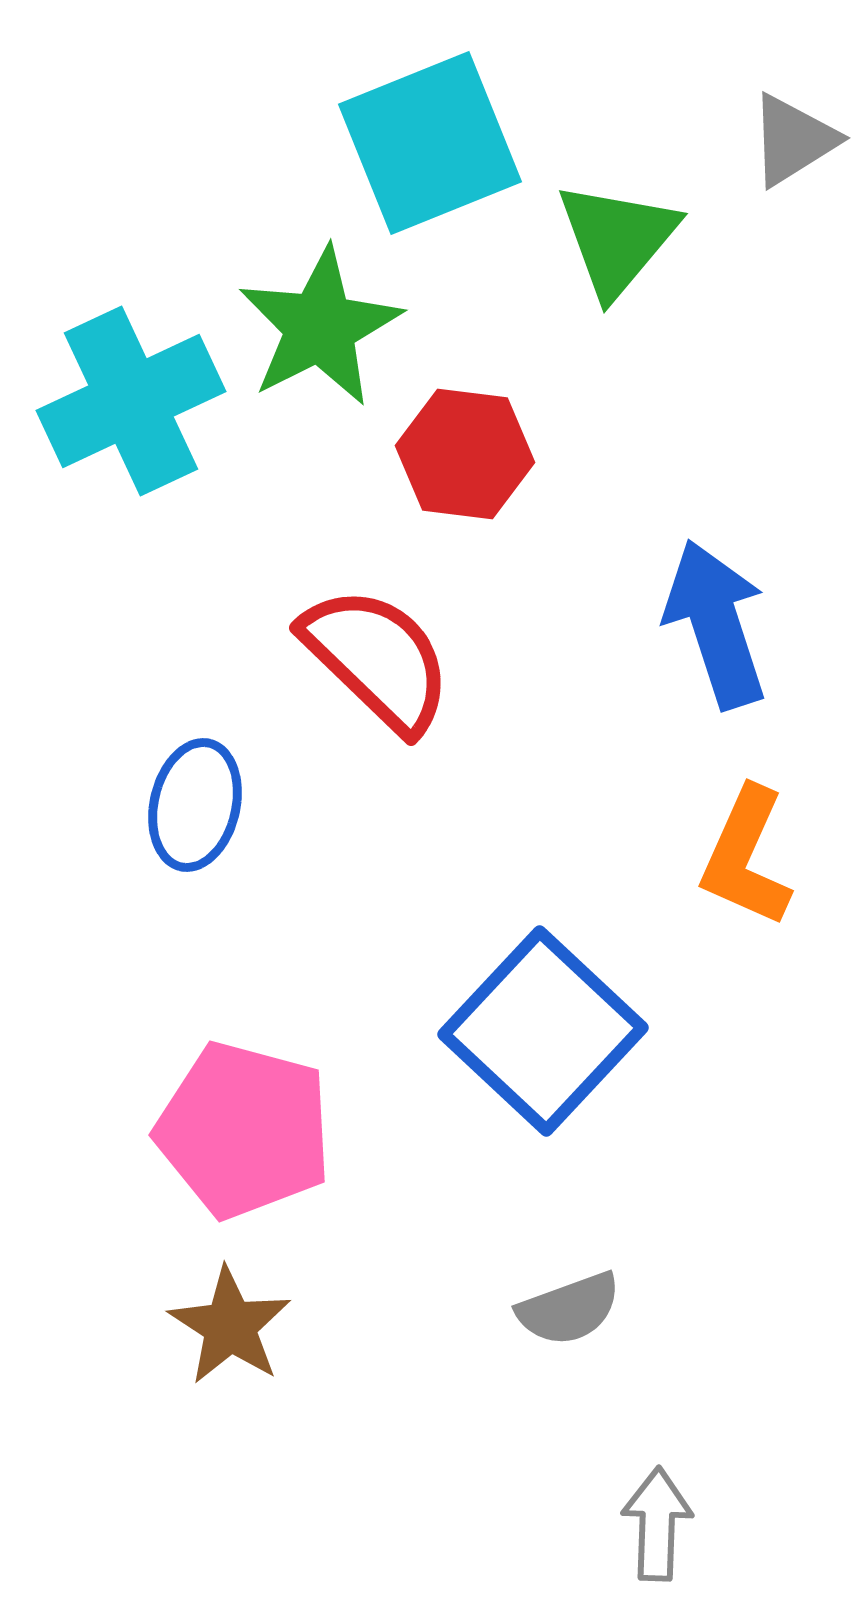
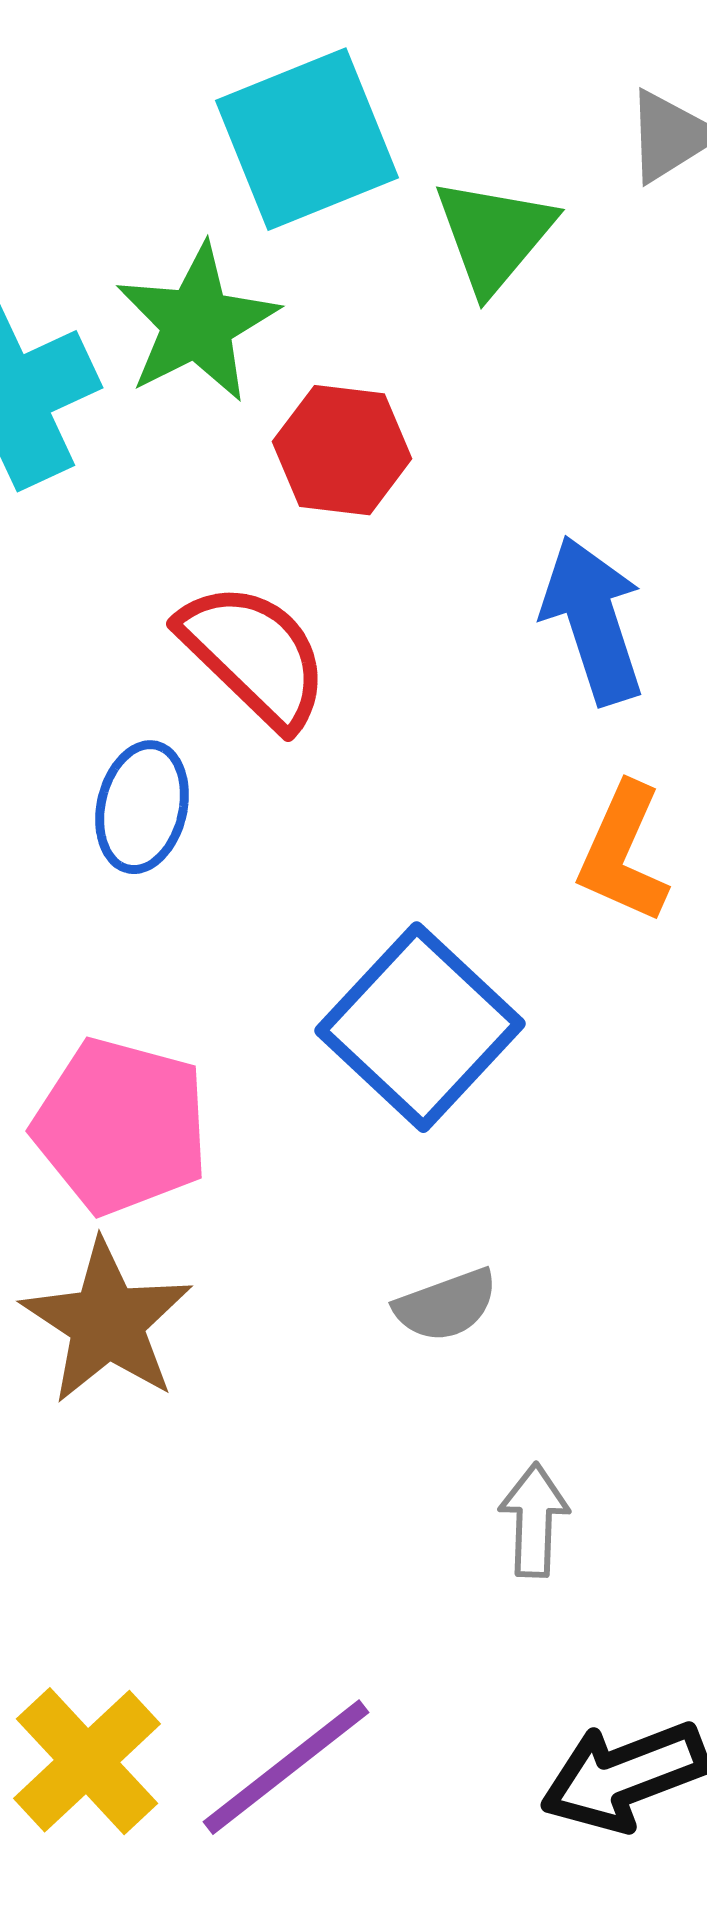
blue ellipse: (195, 805) -> (142, 807), moved
brown star: (230, 1326) -> (107, 1322), size x1.4

